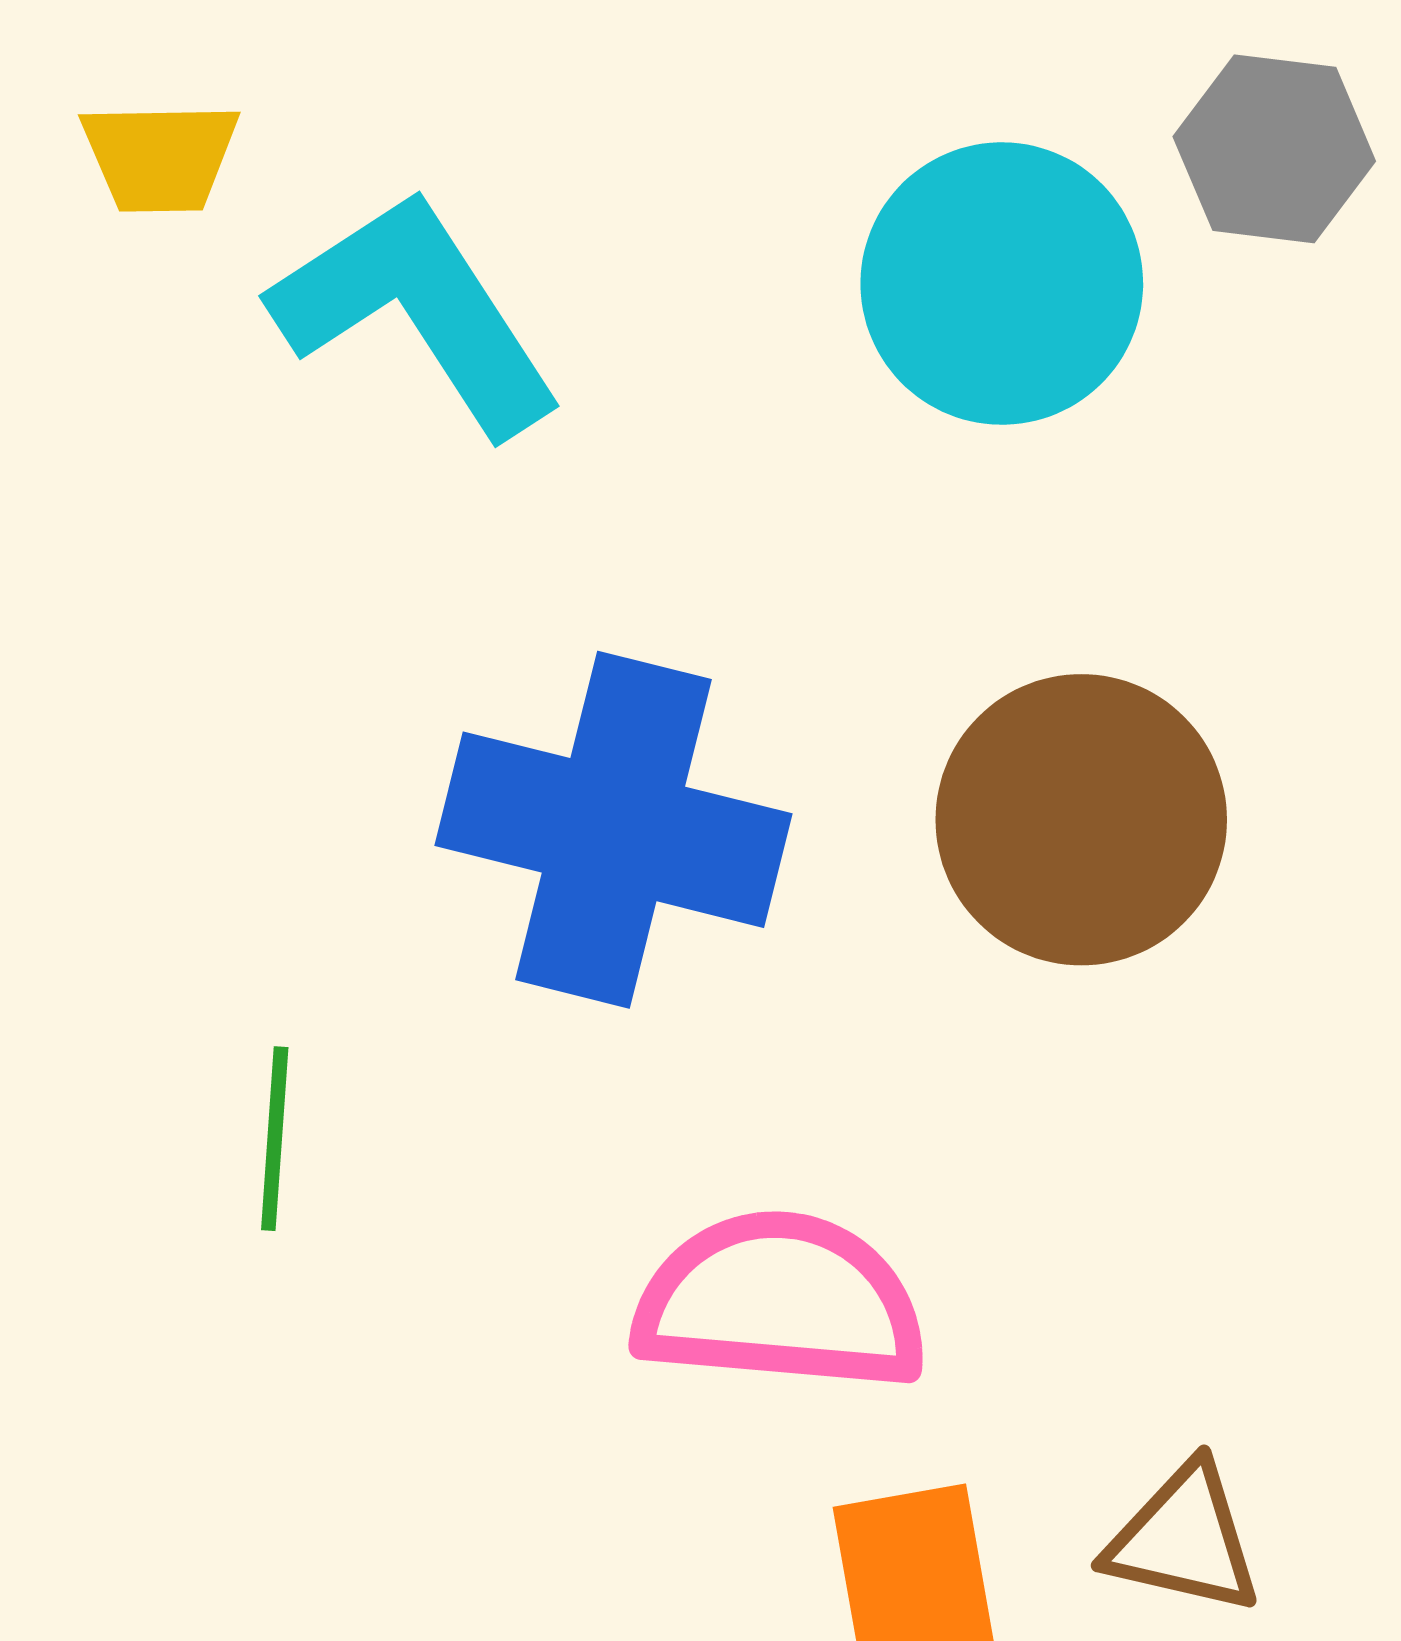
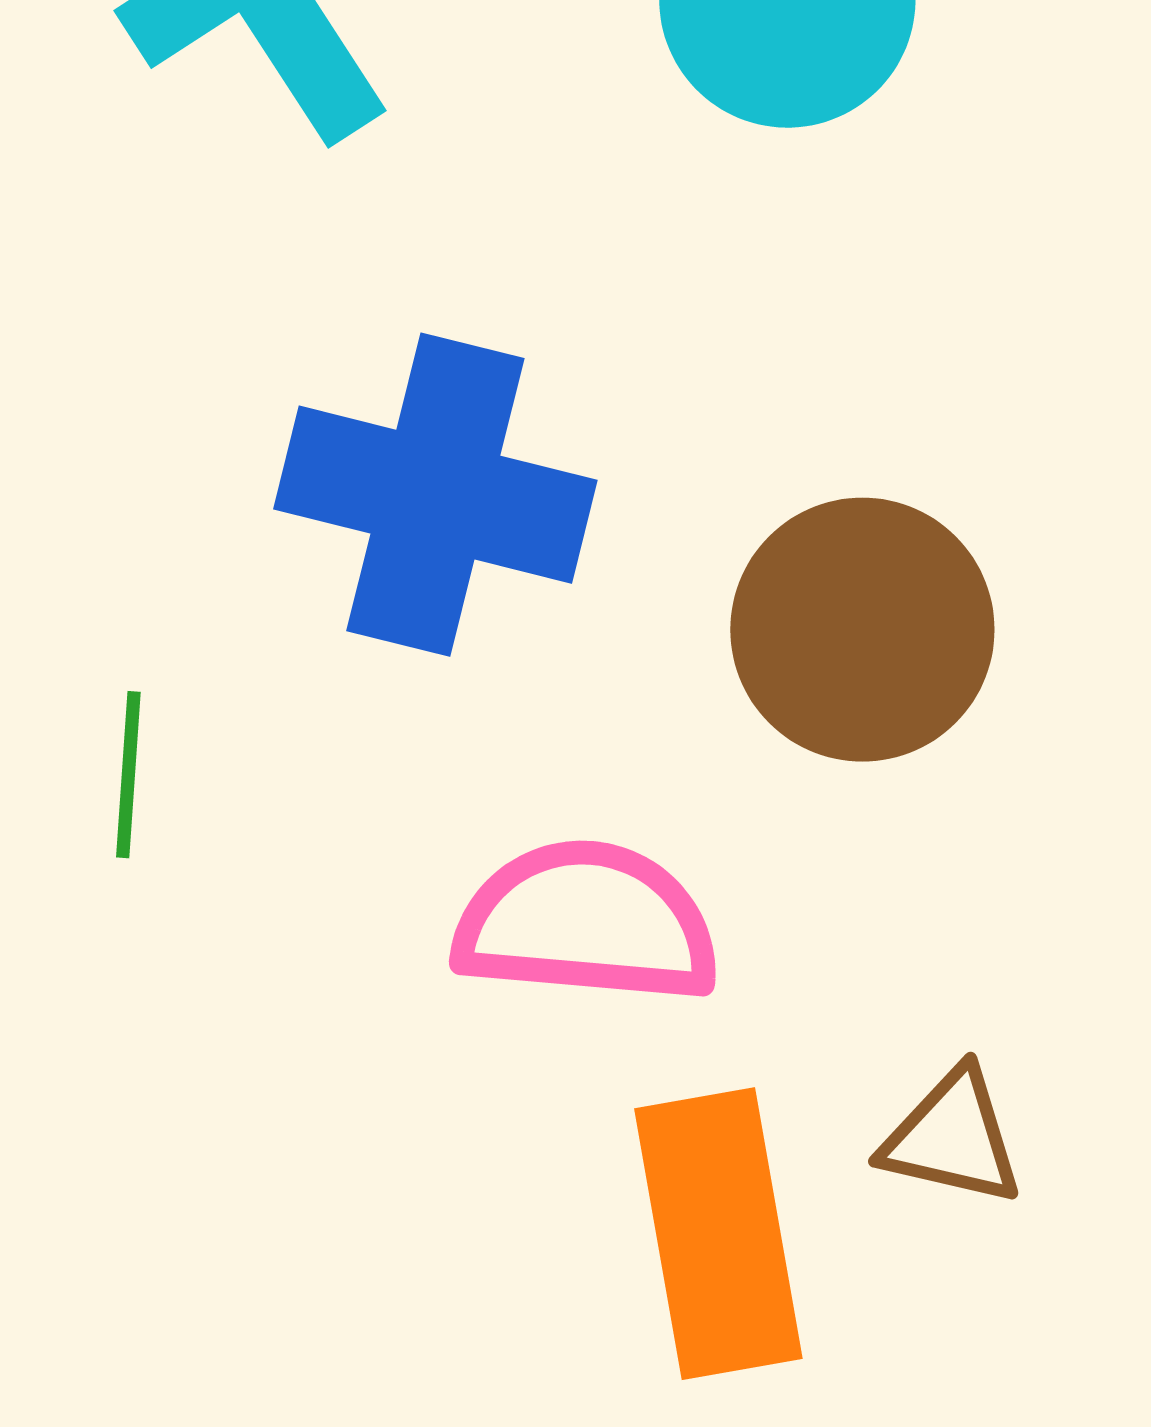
brown circle: (1081, 820) -> (862, 630), moved

